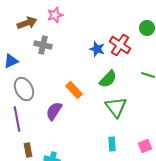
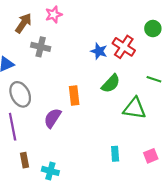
brown arrow: (27, 23) -> (23, 23), turned -36
orange rectangle: (74, 90) -> (74, 95), turned 36
green triangle: (116, 107) -> (135, 108), moved, turned -45

